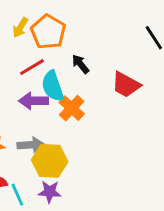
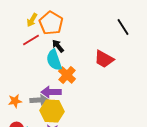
black arrow: (80, 64) -> (58, 46), moved
red line: (32, 67) -> (31, 40), moved
purple arrow: (34, 101) -> (51, 92), moved

